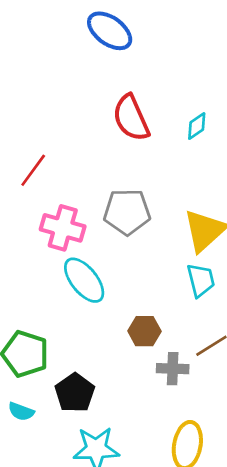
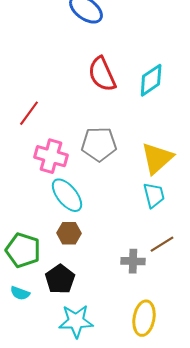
cyan diamond: (197, 126) -> (151, 80), size x1.6
brown hexagon: (144, 331) -> (69, 233), moved

